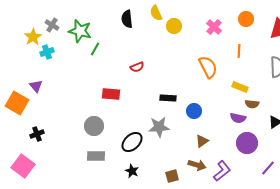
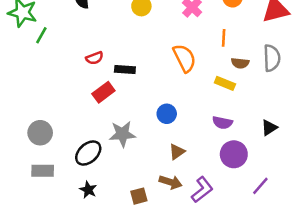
red rectangle: (111, 94) -> (103, 92), moved, turned -42
black rectangle: (168, 98) -> (125, 69), moved
brown semicircle: (252, 104) -> (240, 63), moved

